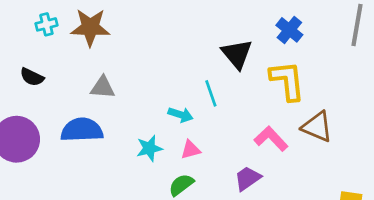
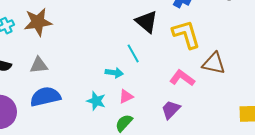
gray triangle: (103, 87) -> (39, 65), moved
cyan star: (149, 148) -> (96, 101), turned -30

